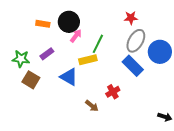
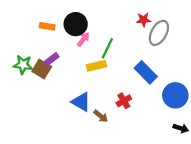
gray ellipse: (136, 41) -> (159, 33), moved
blue circle: (160, 52) -> (175, 95), moved
blue triangle: (69, 77) -> (81, 102), moved
brown square: (31, 80) -> (42, 69), moved

